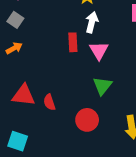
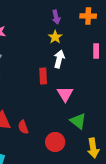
pink triangle: (99, 51) -> (65, 94), moved
green triangle: (102, 86) -> (78, 121), moved, turned -30

